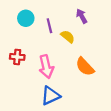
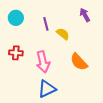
purple arrow: (82, 16) -> (85, 15), moved
cyan circle: (26, 18) -> (16, 18), moved

